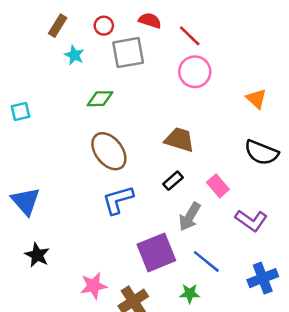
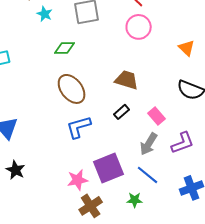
gray arrow: (190, 217) -> (149, 144), moved
purple L-shape: (251, 220) -> (183, 143), turned -55
pink star: (94, 286) -> (78, 180), moved

